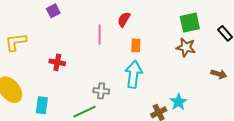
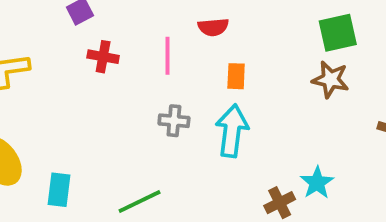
red semicircle: (124, 19) -> (213, 27), turned -126
red cross: (57, 62) -> (103, 57), moved
gray cross: (101, 91) -> (174, 121), moved

